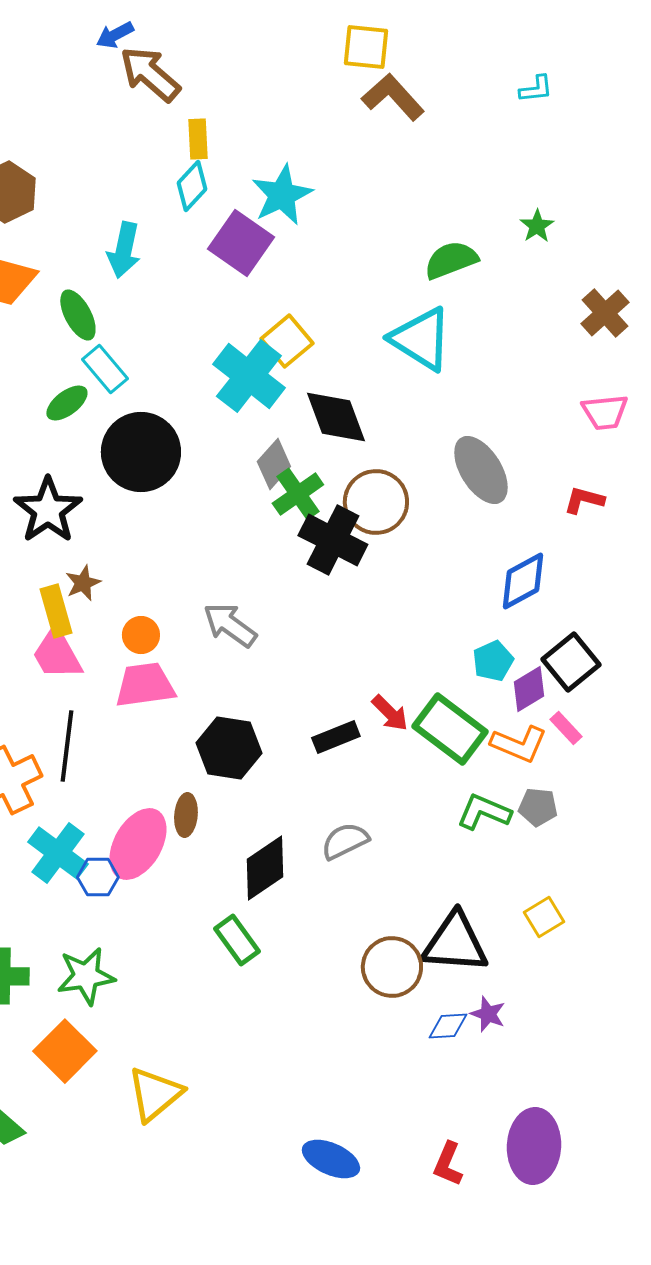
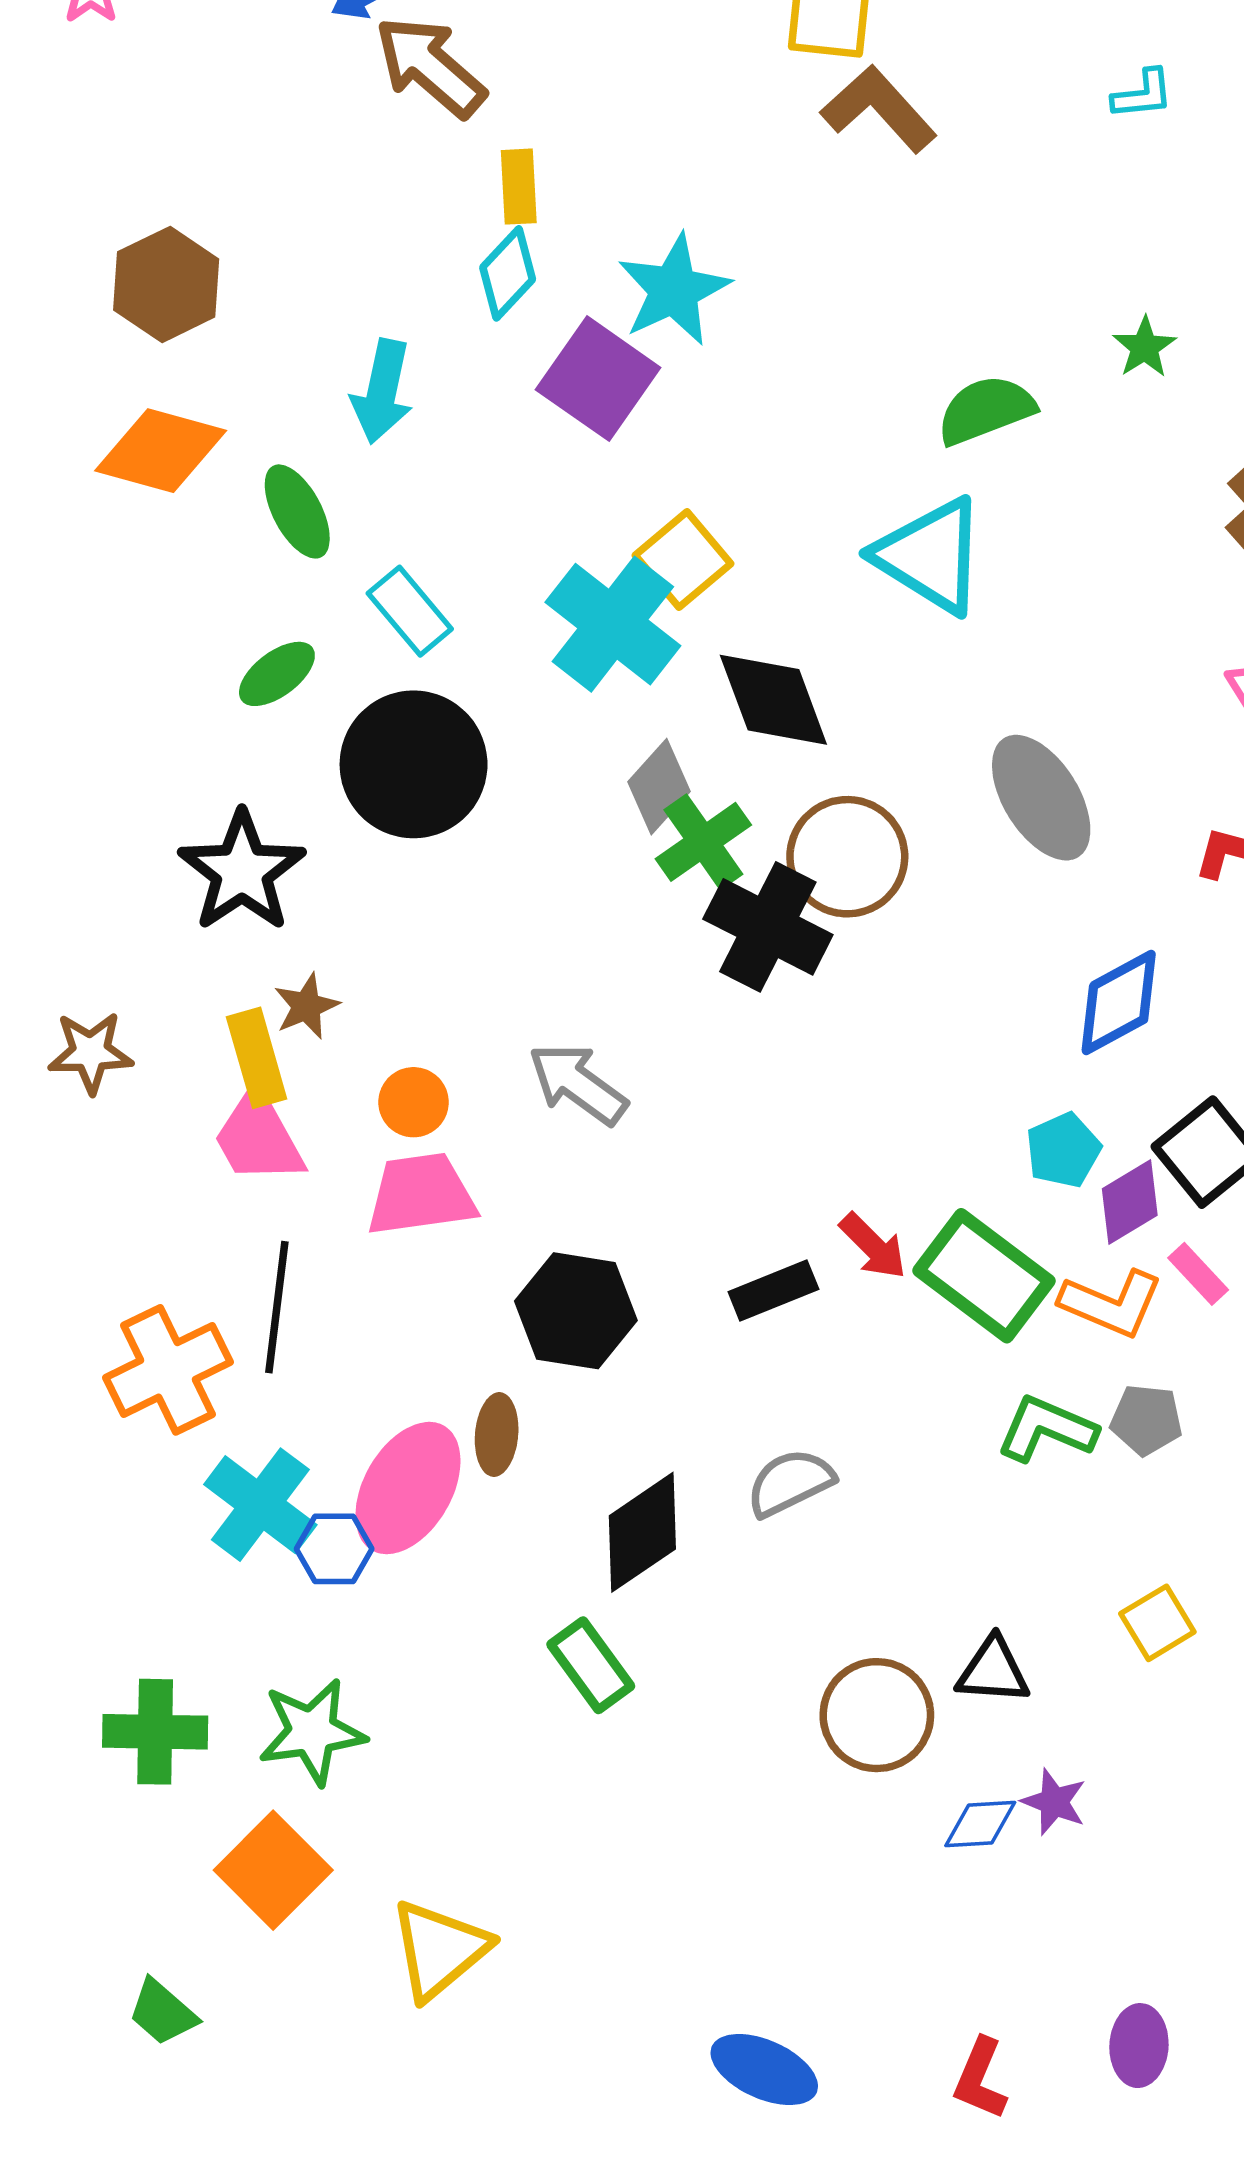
cyan rectangle: (105, 369) -> (410, 611), moved
black triangle: (455, 943) -> (993, 1671), size x0.6
purple ellipse: (534, 1146) -> (1139, 2046), size x0.6

